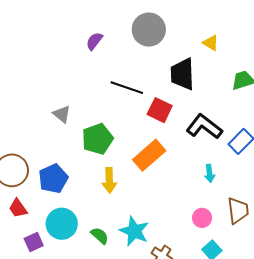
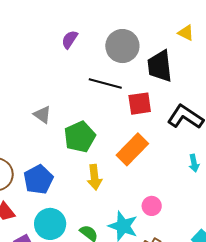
gray circle: (149, 30) -> (122, 46), moved
red square: (160, 110) -> (140, 104), turned -30
pink circle: (202, 218) -> (152, 206), moved

